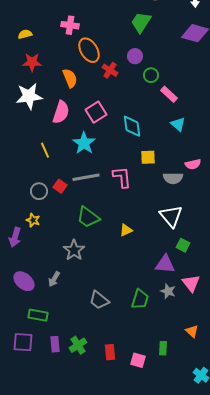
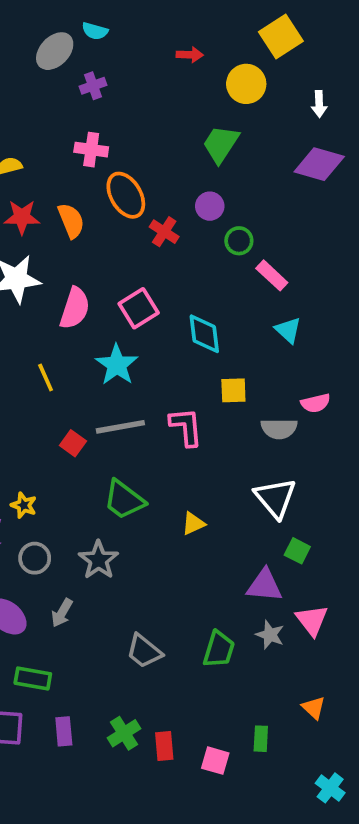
orange semicircle: (70, 78) -> (71, 221), moved
gray circle: (39, 191) -> (35, 558), moved
green cross: (78, 345) -> (124, 733), moved

